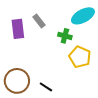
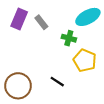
purple rectangle: (18, 29) -> (19, 19), moved, turned 30
black line: (46, 87) -> (57, 82), moved

